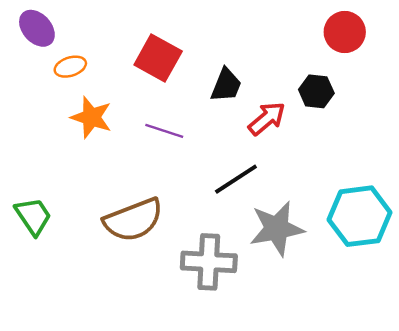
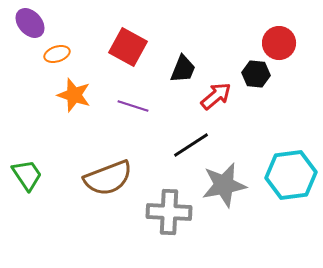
red circle: (345, 32) -> (279, 43), moved

